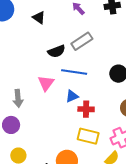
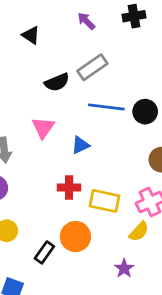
blue line: (74, 72) -> (106, 107), moved
red cross: (86, 109) -> (69, 187), moved

